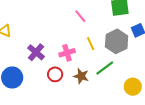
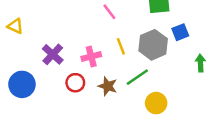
yellow circle: (133, 87) -> (156, 103), moved

